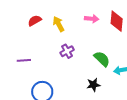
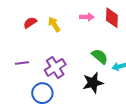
purple cross: (67, 51) -> (55, 67), moved, size x1.5
black star: (93, 85) -> (93, 83), size x1.5

